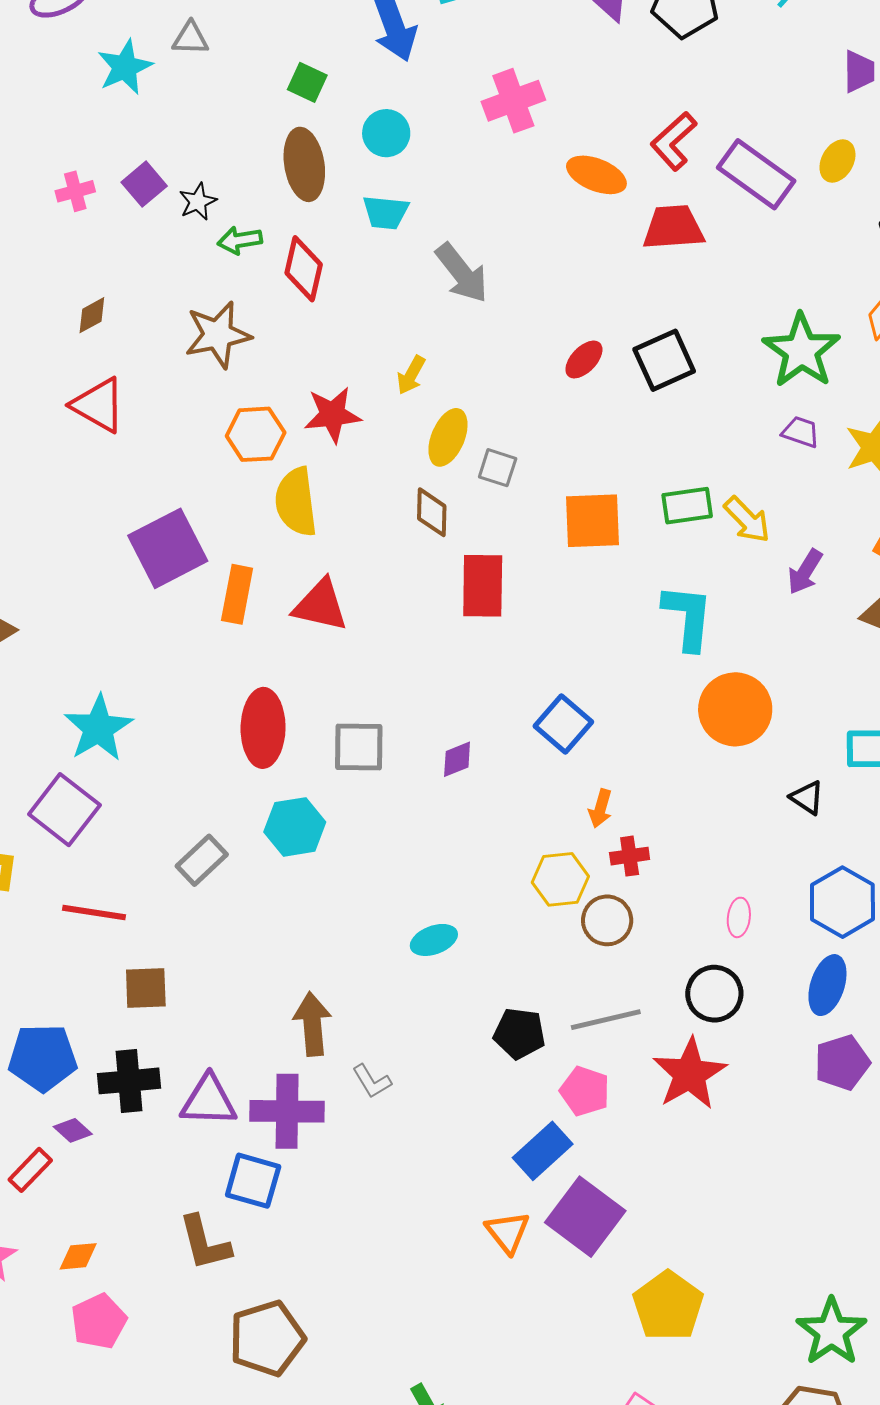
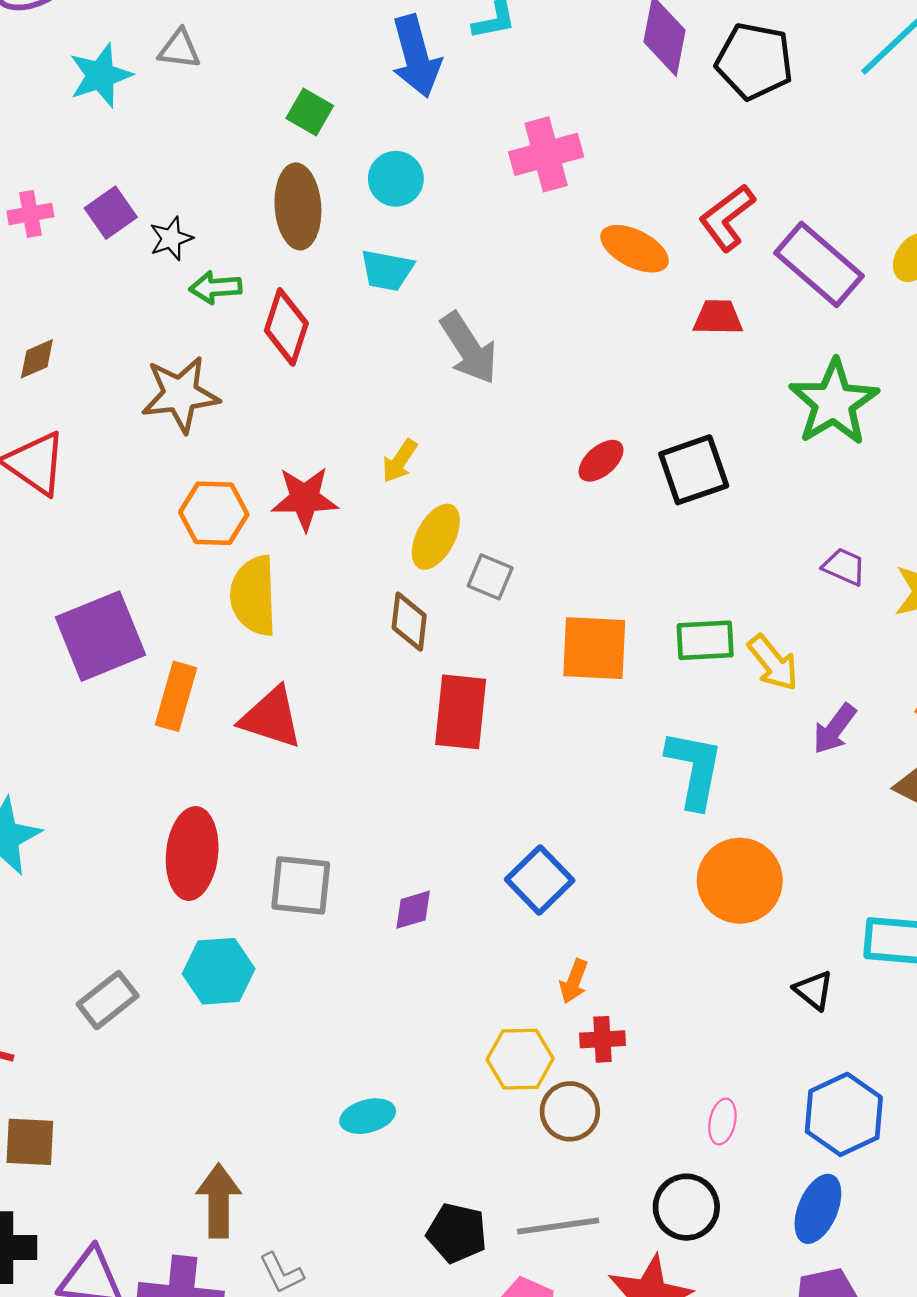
red trapezoid: (673, 228) -> (718, 317), size x0.7
green star: (801, 351) -> (834, 402), moved

